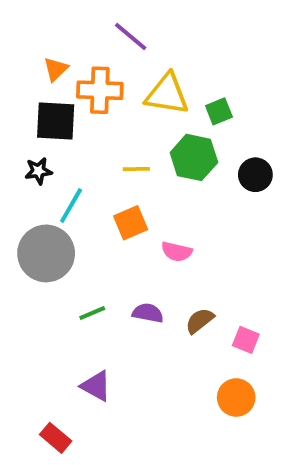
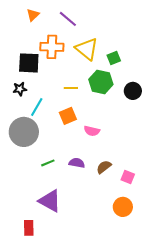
orange triangle: (56, 69) -> (33, 15), moved
yellow triangle: (167, 94) -> (87, 49), turned 30
purple triangle: (96, 386) -> (50, 201), size x1.4
red rectangle: (56, 438) -> (29, 228), turned 49

